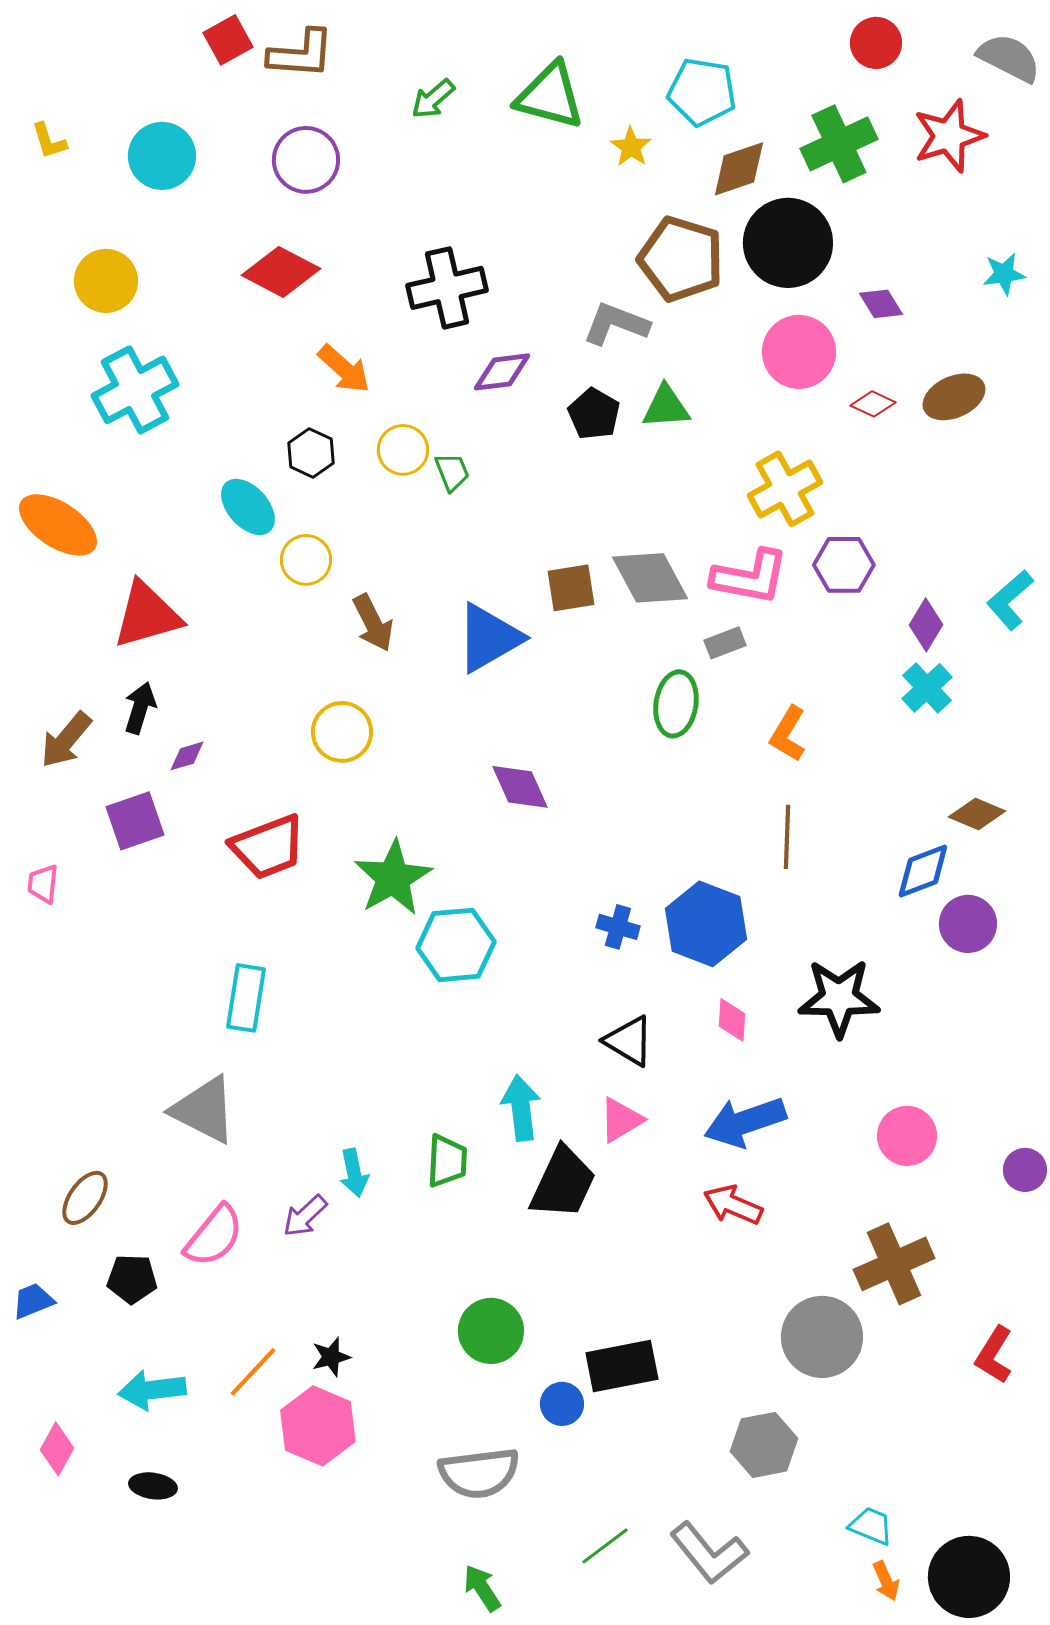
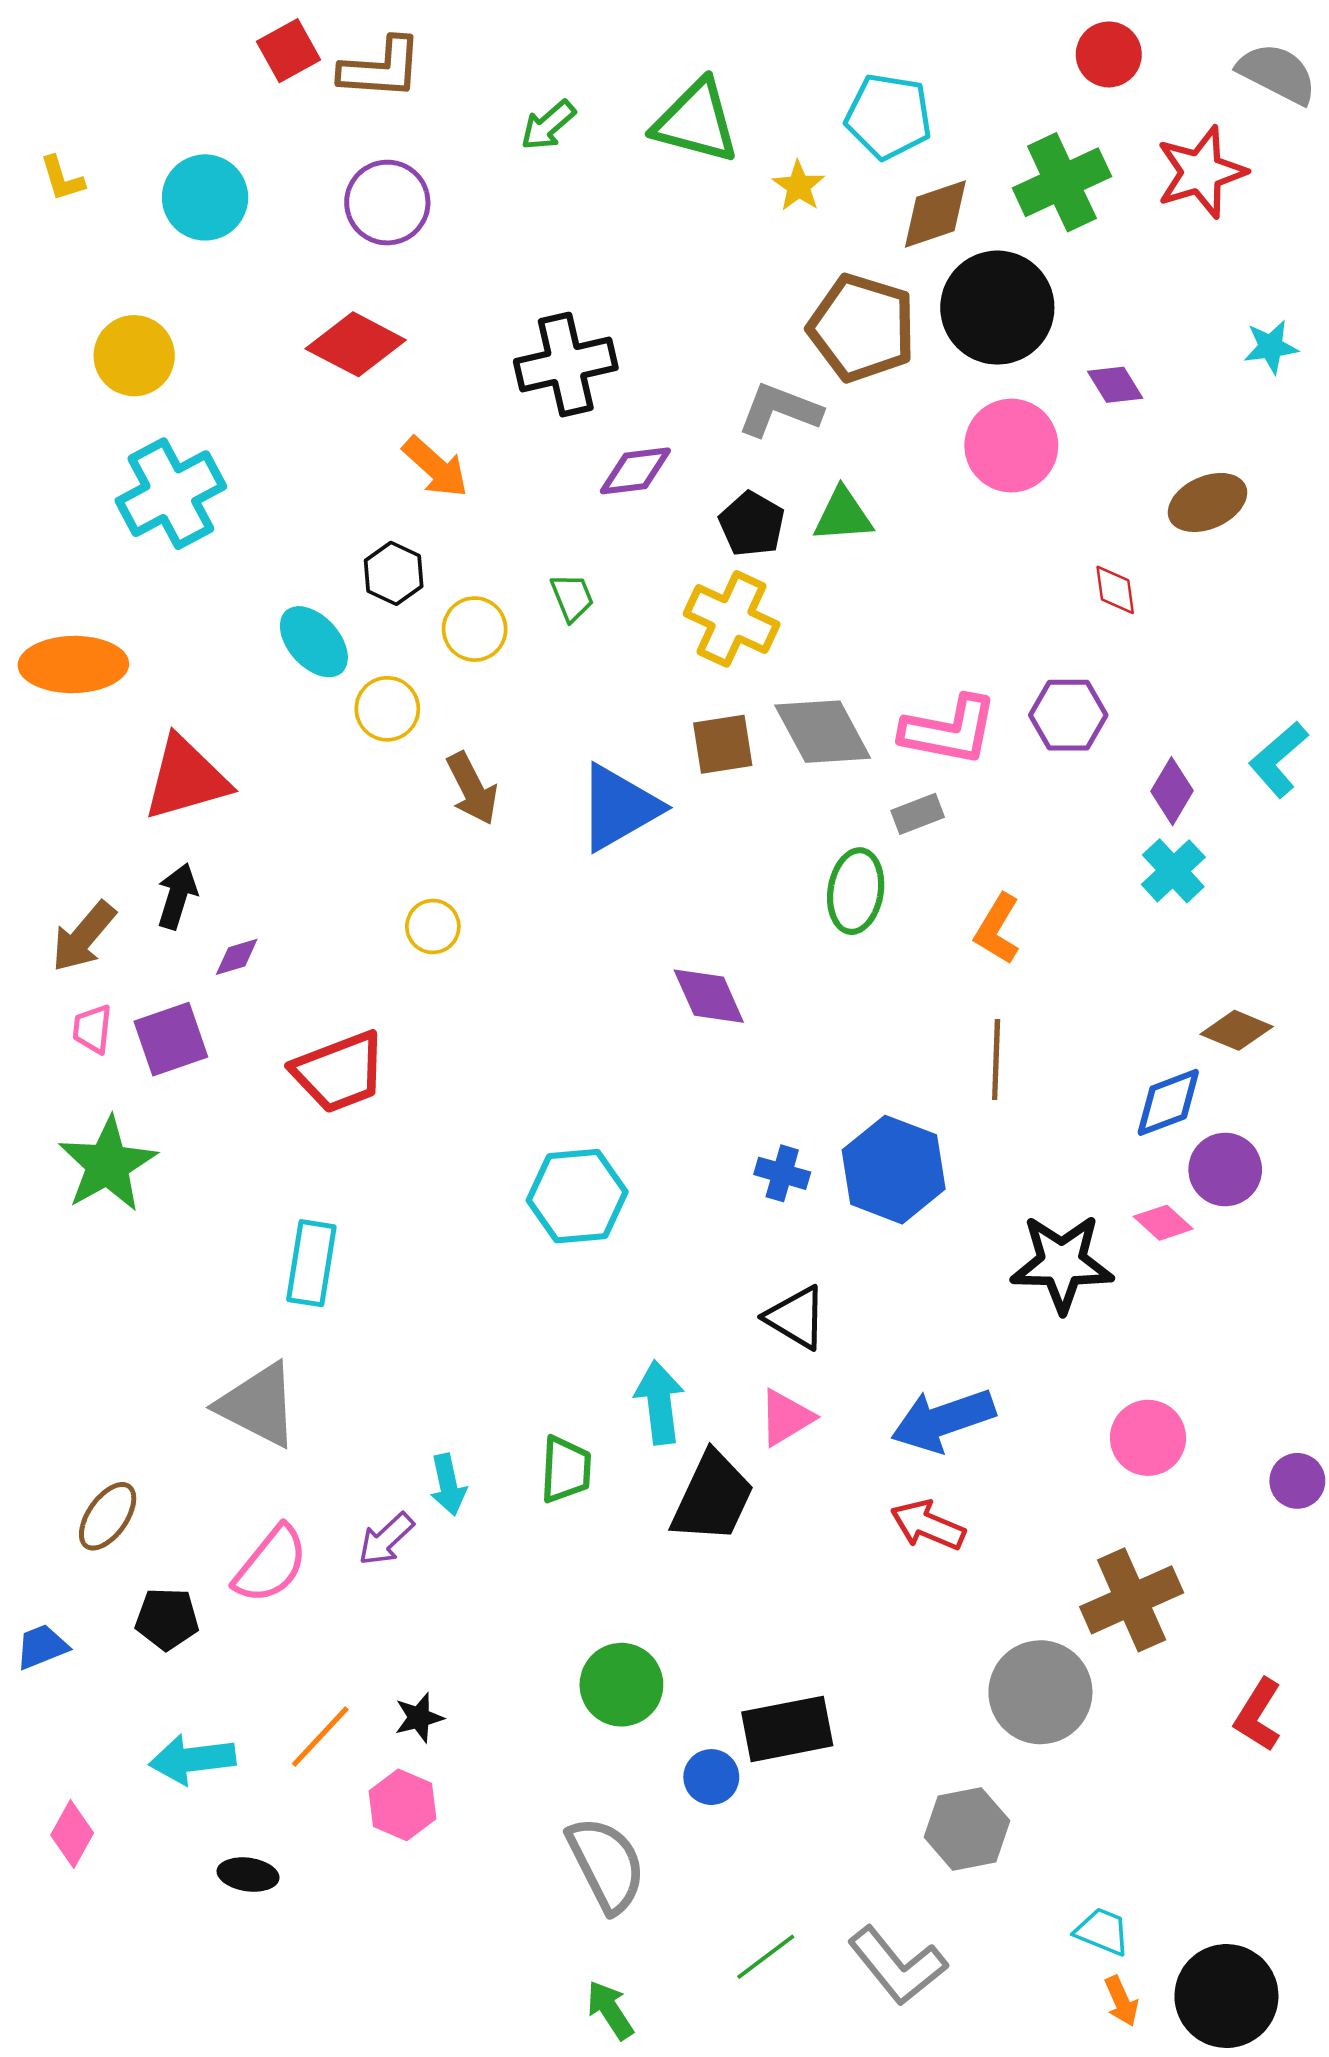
red diamond: (873, 404) -> (1115, 590), moved, turned 57
yellow circle: (403, 450) -> (475, 629), moved
yellow cross: (785, 489) -> (732, 619), moved, turned -36
orange ellipse: (58, 525) -> (73, 664), turned -34
yellow circle: (342, 732) -> (433, 926), size x0.7
purple diamond: (520, 787) -> (709, 996), moved
green star: (393, 878) -> (108, 1164), moved
pink trapezoid: (43, 884) -> (92, 1029), moved
pink diamond: (732, 1020) -> (1163, 1223), moved, turned -51
pink hexagon: (318, 1426) -> (402, 1805), size x0.7
gray semicircle: (479, 1473) -> (606, 1864), turned -110
black ellipse: (153, 1486) -> (248, 1875), moved

